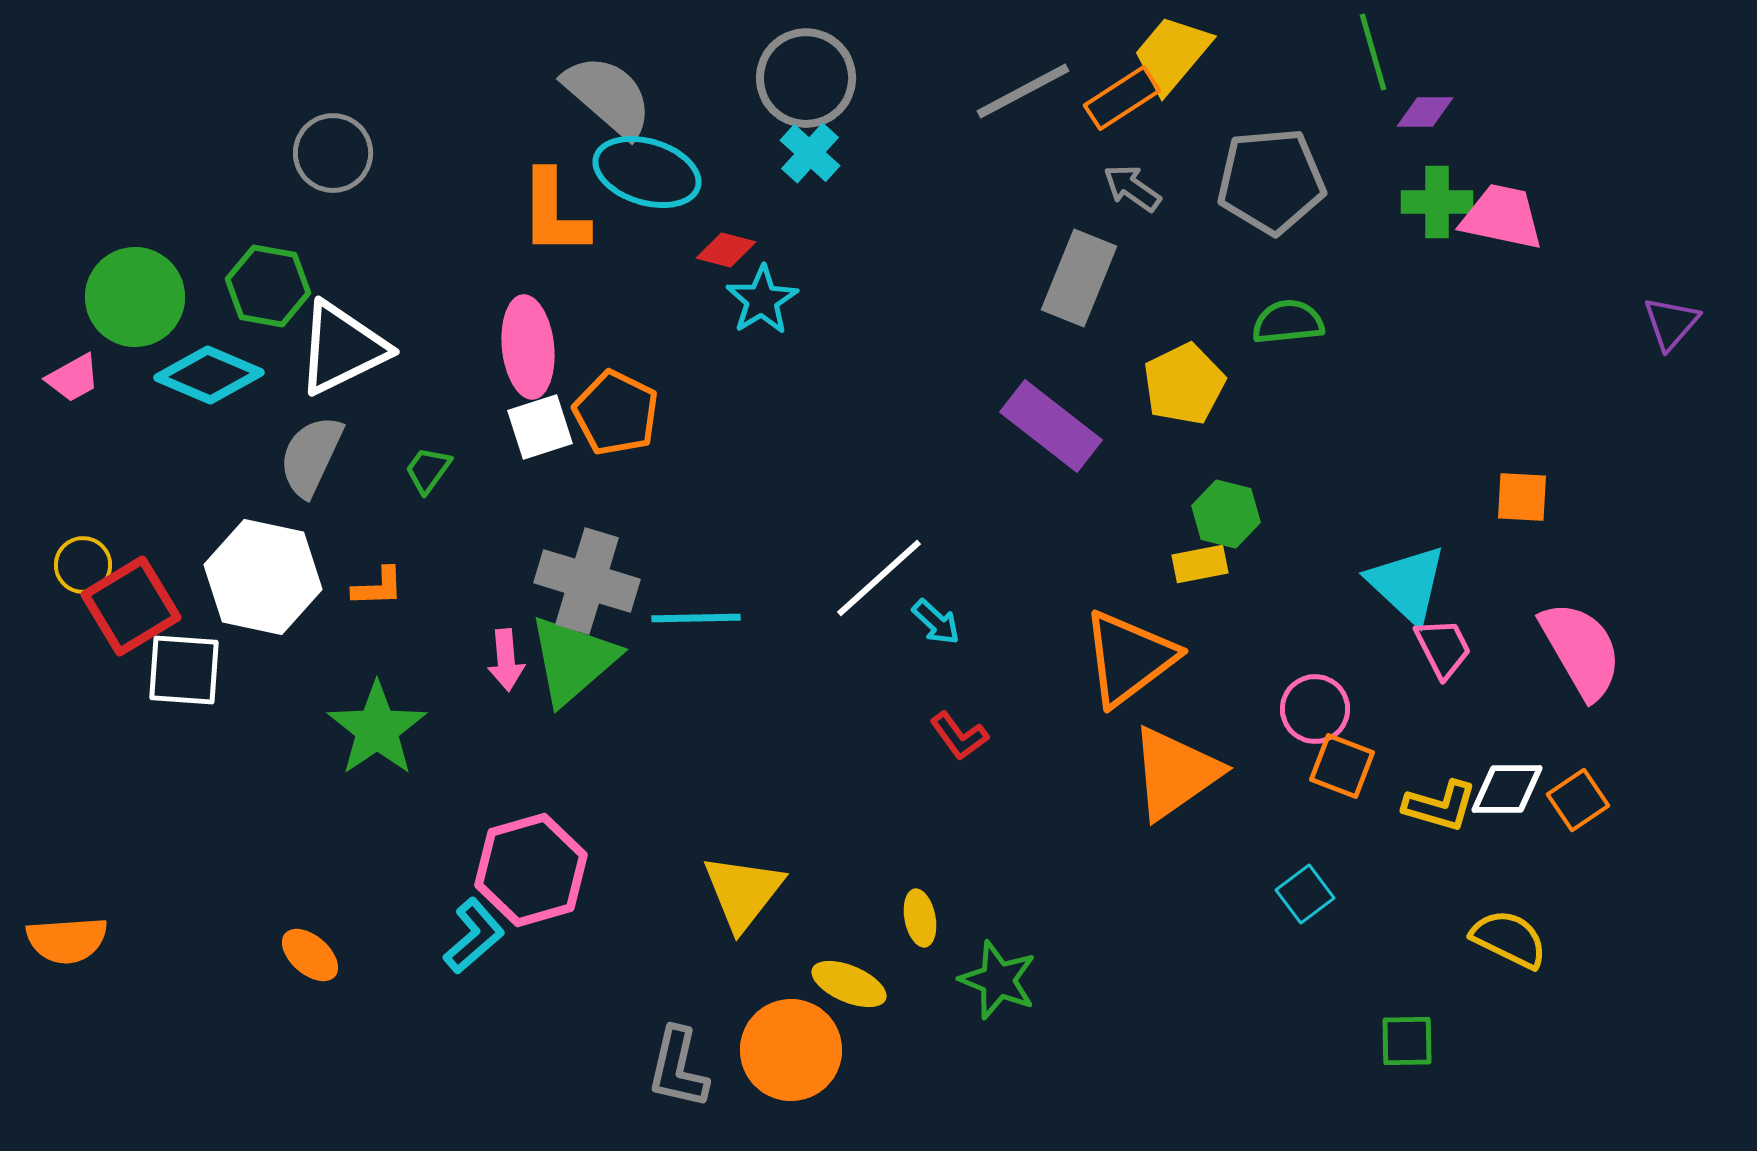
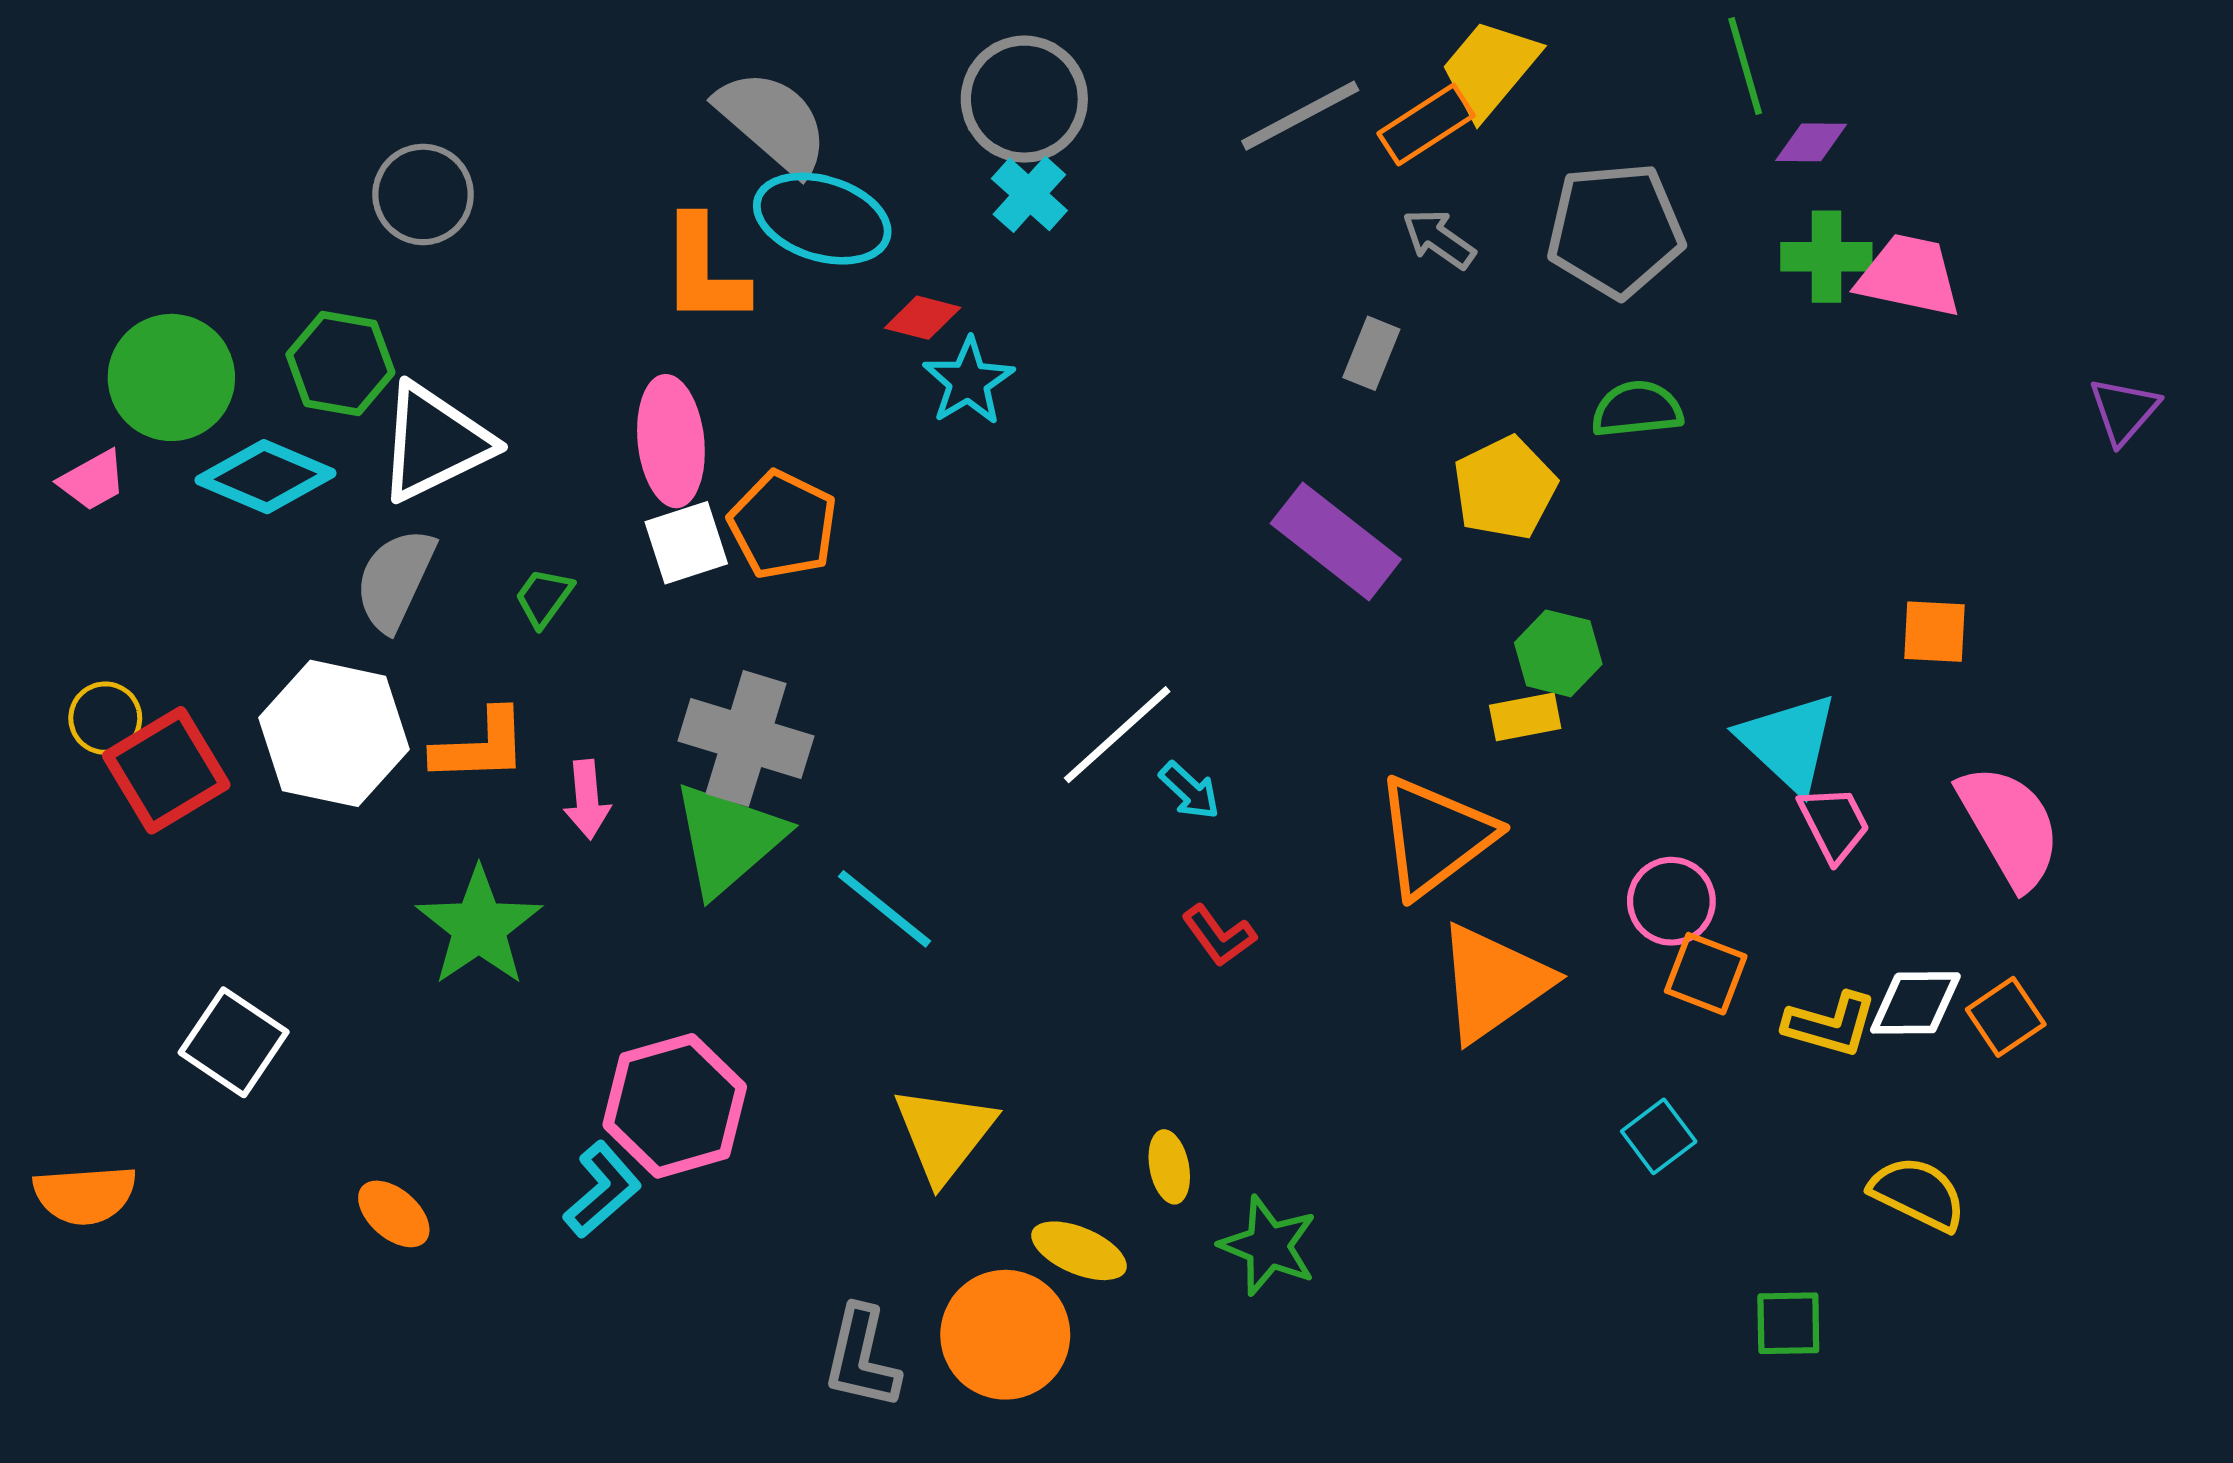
gray rectangle: (1079, 278) -> (1371, 353), size x0.6
orange L-shape: (378, 587) -> (480, 746), size x1.5
cyan line: (696, 618) -> (885, 909), moved, turned 40
pink arrow: (506, 660) -> (587, 800), moved
white square: (184, 670) -> (234, 1042), moved, turned 30

